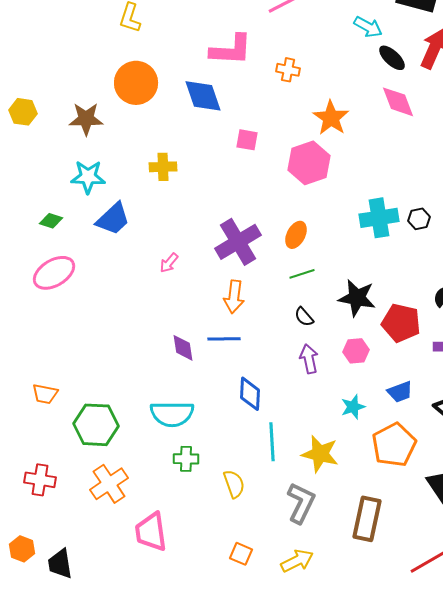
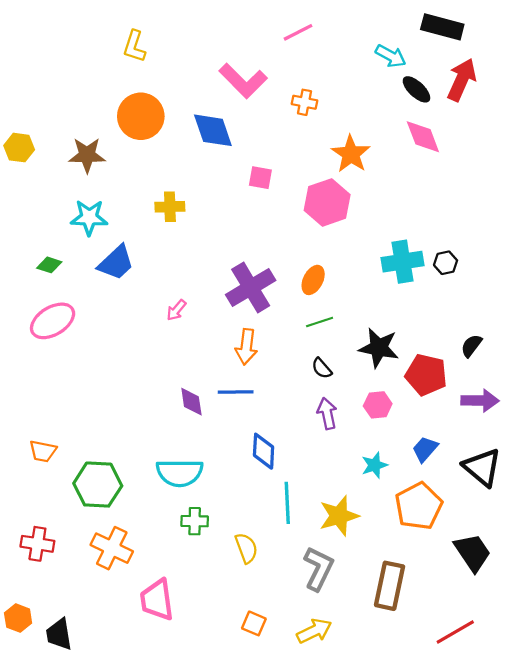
pink L-shape: (231, 50) -> (243, 81), turned 42
blue trapezoid: (400, 392) -> (425, 449), turned 152
yellow star: (320, 454) -> (339, 516), turned -30
orange cross: (109, 484) -> (112, 548), turned -30

